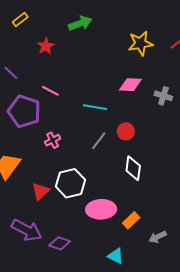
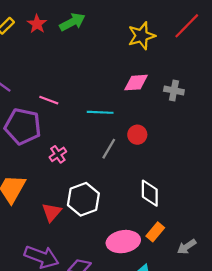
red star: (46, 46) -> (37, 24), moved
white diamond: (133, 168) -> (150, 193), moved
pink ellipse: (101, 209) -> (123, 242), moved

